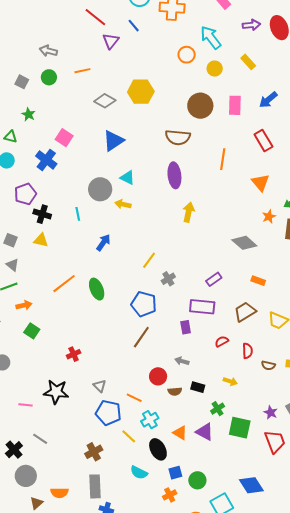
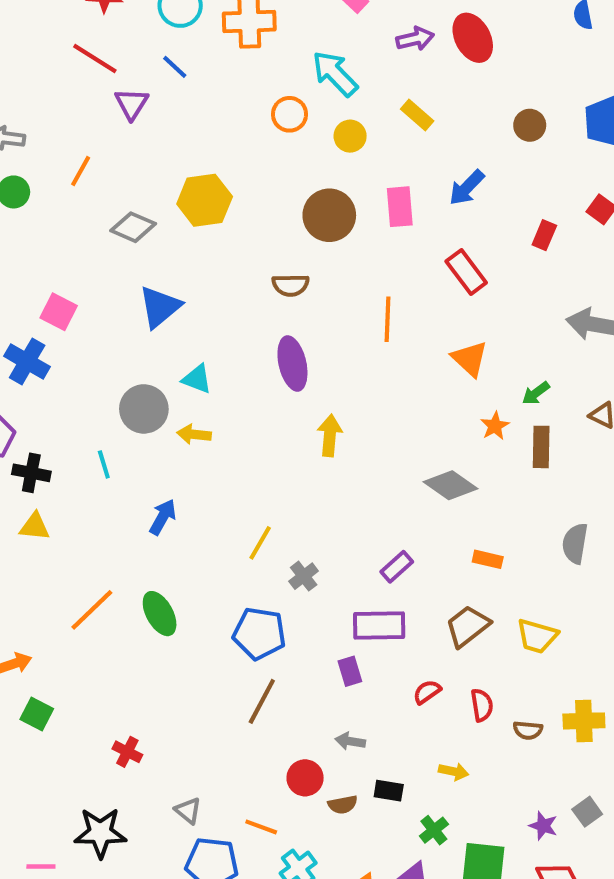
orange line: (82, 71) -> (81, 171), turned -42
brown semicircle: (178, 137) -> (291, 285), size x0.7
red cross: (74, 354) -> (127, 752), turned -32

